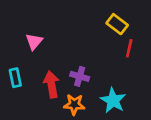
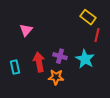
cyan rectangle: (15, 78) -> (15, 67), moved
cyan star: (113, 100) -> (85, 59), moved

